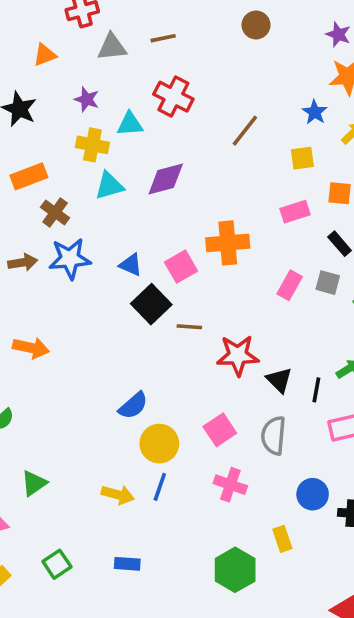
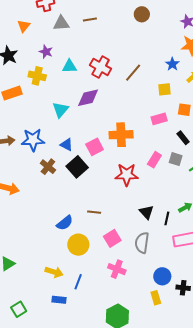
orange triangle: (45, 55) -> (24, 26), turned -32
red cross: (173, 97) -> (101, 67), moved
yellow cross: (92, 145) -> (37, 76), moved
cyan triangle: (109, 186) -> (60, 110), moved, turned -36
brown cross: (55, 213) -> (48, 167), moved
brown line: (189, 327) -> (94, 212), moved
red star: (238, 355) -> (127, 175), moved
blue line: (160, 487) -> (78, 282), moved
yellow rectangle: (282, 539) -> (156, 298), moved
blue rectangle: (127, 564) -> (59, 300), moved

